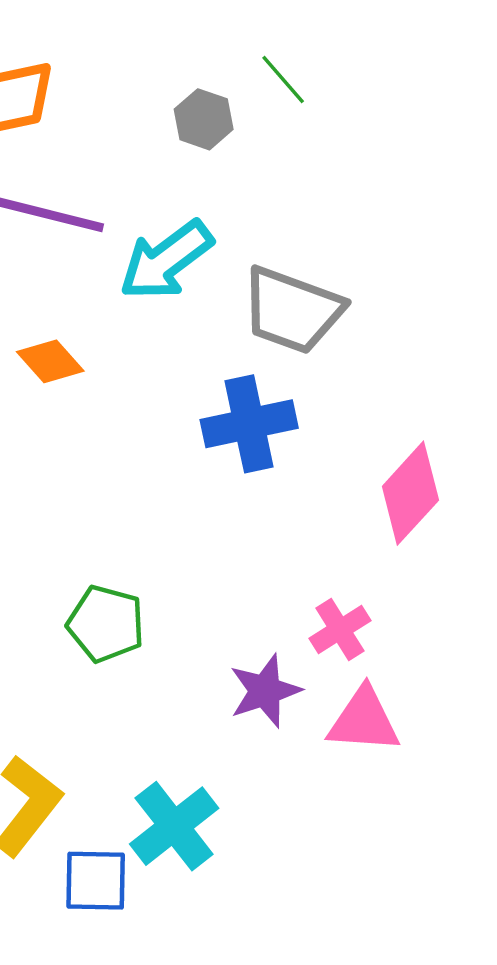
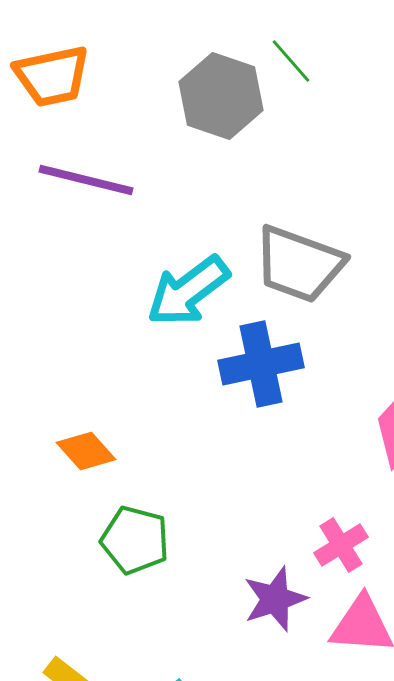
gray hexagon: (204, 119) -> (221, 96), size x1.6
cyan arrow: (166, 260) -> (188, 291), moved
orange diamond: (50, 361) -> (86, 451), moved

